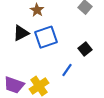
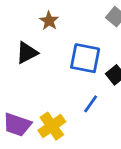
blue square: (46, 37) -> (85, 58), moved, turned 30

